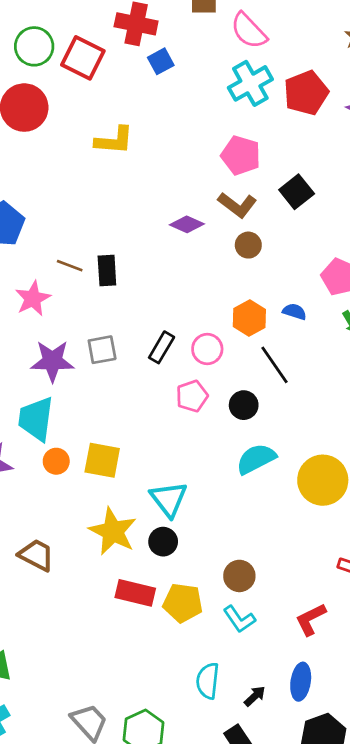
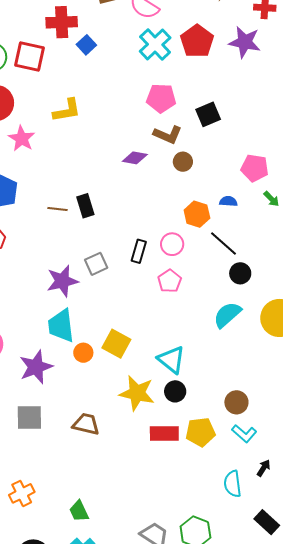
black square: (297, 192) -> (208, 114), turned 30
pink star: (33, 298) -> (22, 139), moved
black circle: (244, 405) -> (240, 273), moved
yellow square: (102, 460) -> (116, 344), turned 32
black arrow: (255, 696) -> (264, 468), moved

